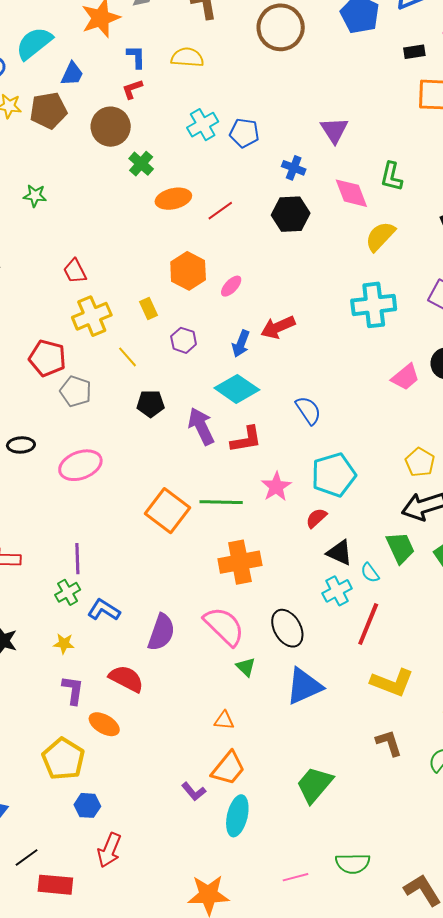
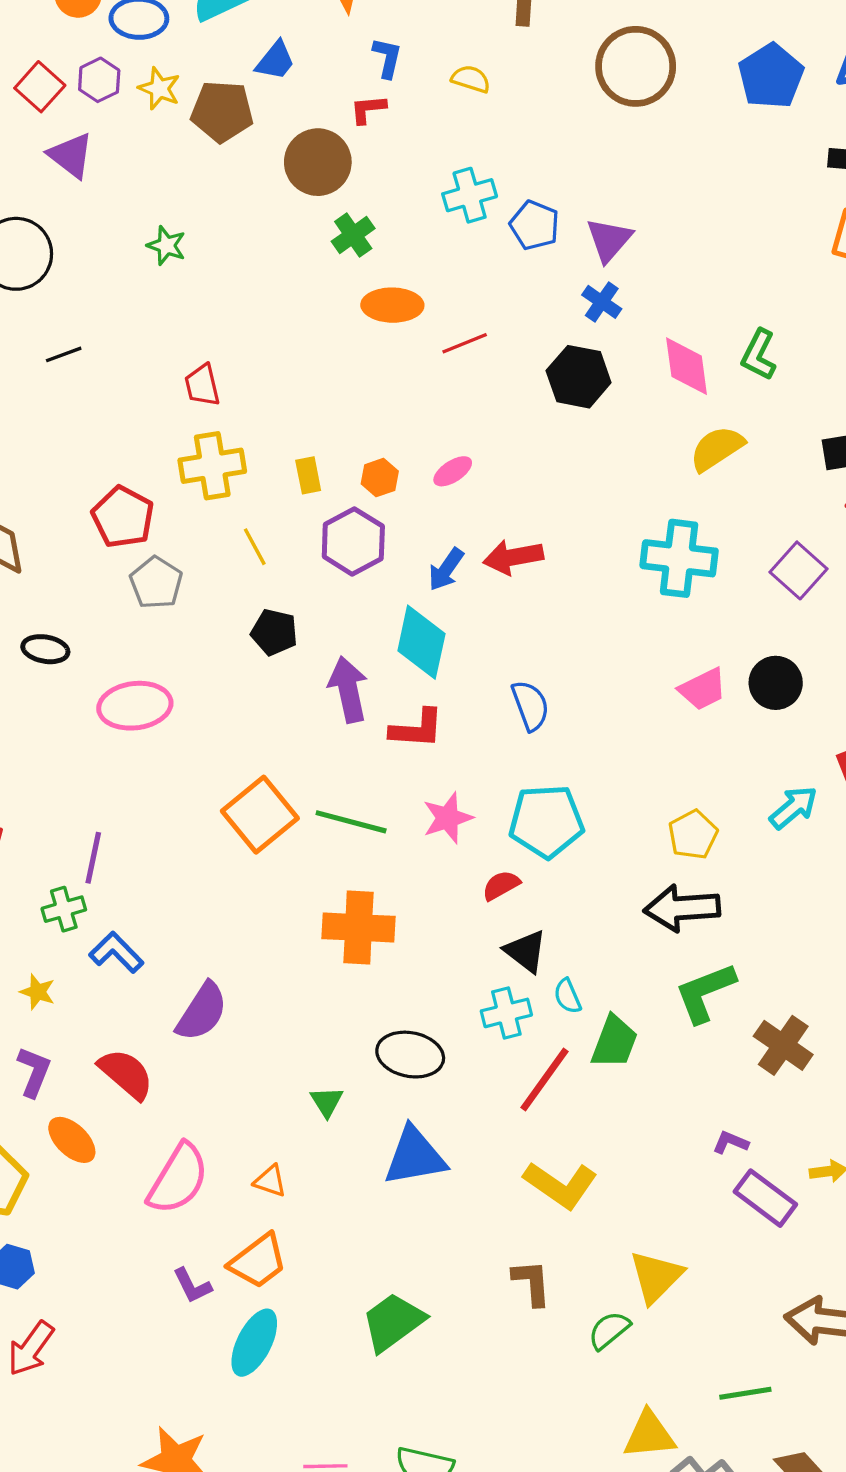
yellow semicircle: (187, 57) -> (471, 79), size x0.7
purple triangle: (334, 130) -> (609, 240), moved
orange hexagon: (188, 271) -> (380, 478), moved, size x0.6
purple hexagon: (184, 340) -> (353, 541), size x1.5
cyan diamond: (237, 389) -> (421, 642), turned 54
green trapezoid: (400, 548) -> (614, 1042), moved, turned 32
pink semicircle: (224, 626) -> (178, 1179), moved, turned 63
black ellipse: (287, 628) -> (410, 1055), turned -63

